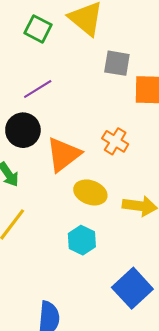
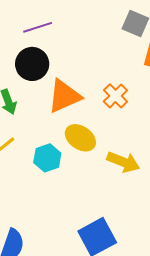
purple line: (38, 89) -> (38, 27), moved
cyan hexagon: (82, 240) -> (47, 158), moved

